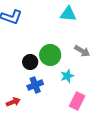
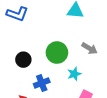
black circle: (30, 62) -> (23, 60), moved

